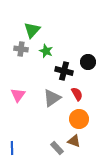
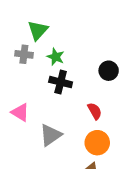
black cross: (64, 71) -> (61, 82), moved
pink triangle: (18, 95) -> (20, 112), turned -35
gray triangle: (52, 98) -> (51, 135), moved

